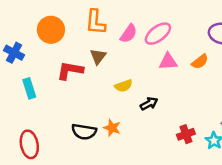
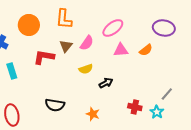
pink semicircle: (129, 34) -> (87, 43), moved
orange star: (112, 128) -> (93, 114), moved
red cross: (186, 134) -> (135, 107), turned 32

